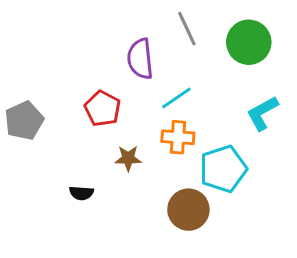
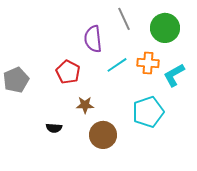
orange cross: (178, 137) -> (148, 63), moved
brown circle: (188, 210) -> (103, 135), moved

